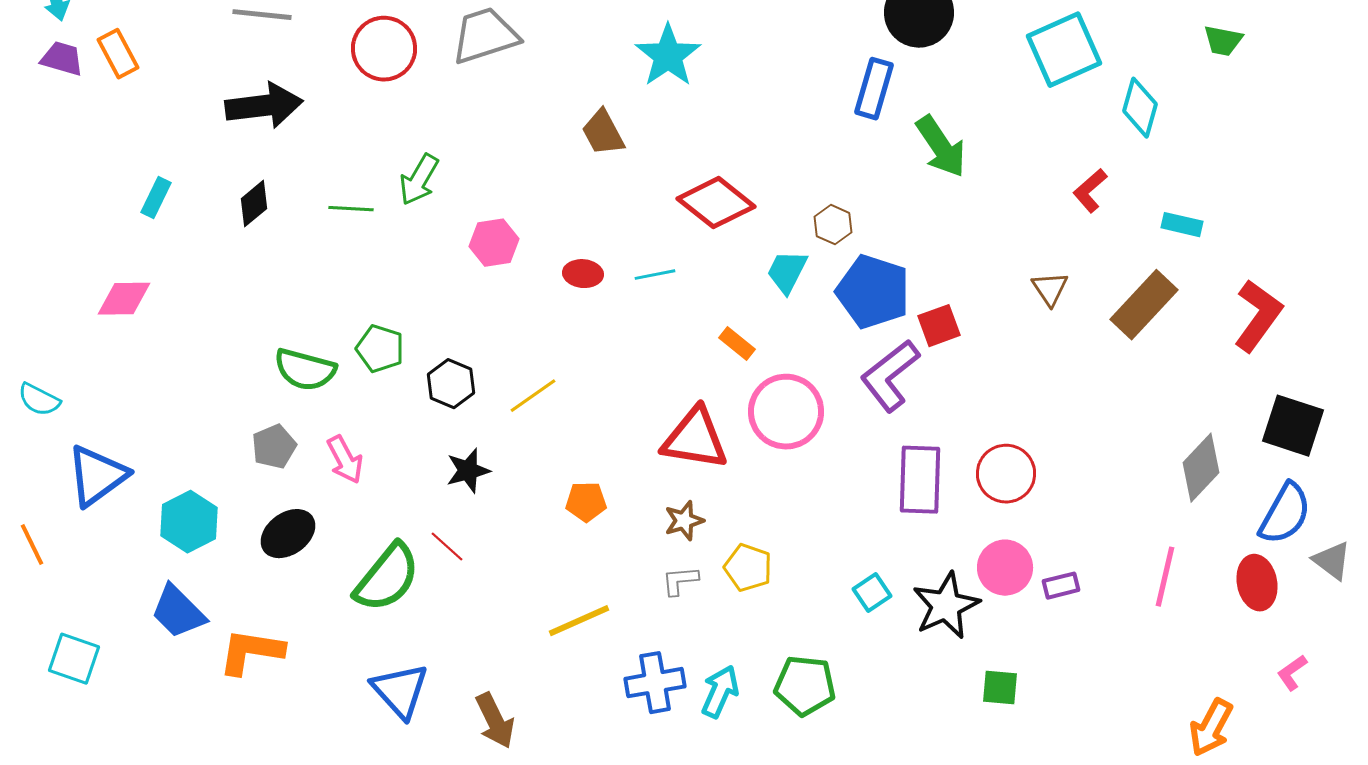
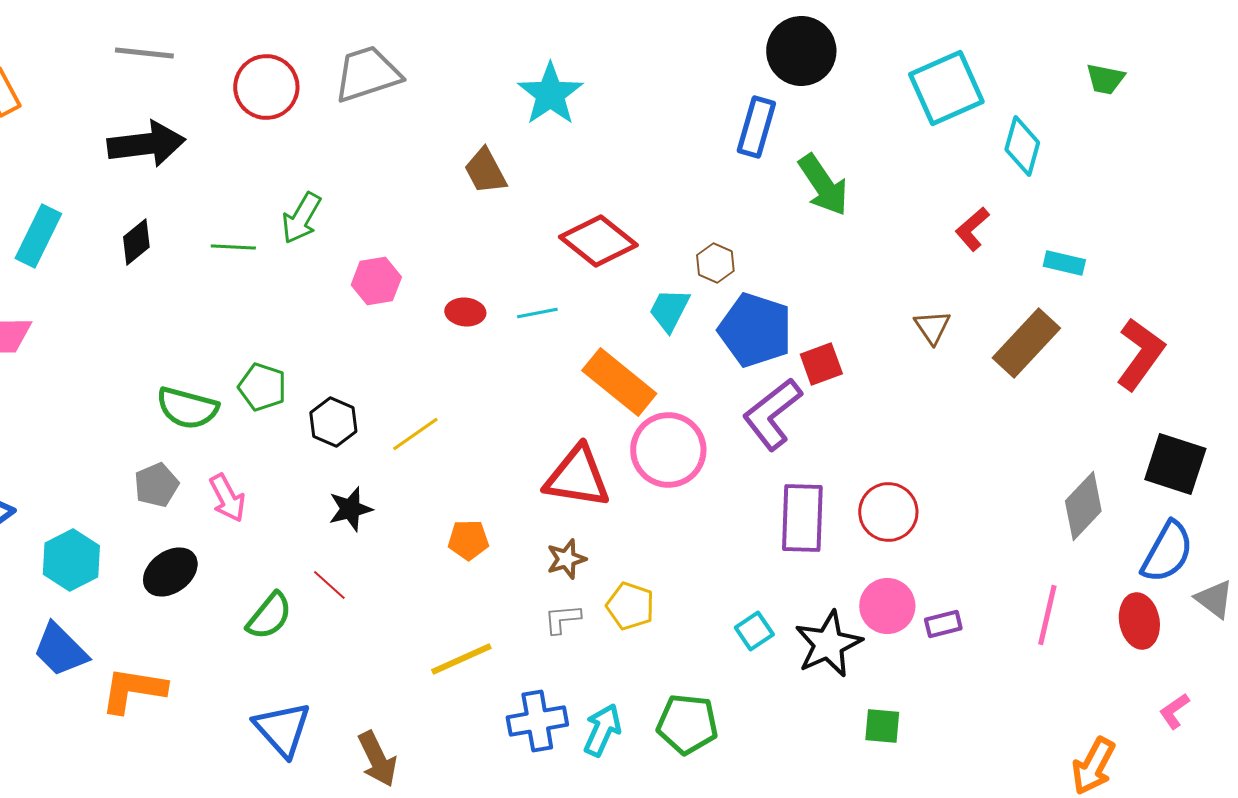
cyan rectangle: (156, 198) -> (38, 236), size x1.5
orange rectangle: (737, 344) -> (619, 382), size x2.0
green semicircle: (387, 578) -> (269, 616), size x0.7

